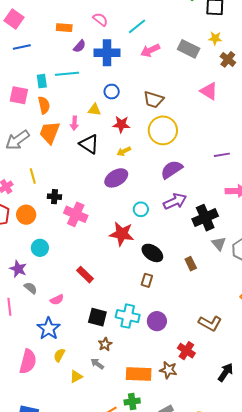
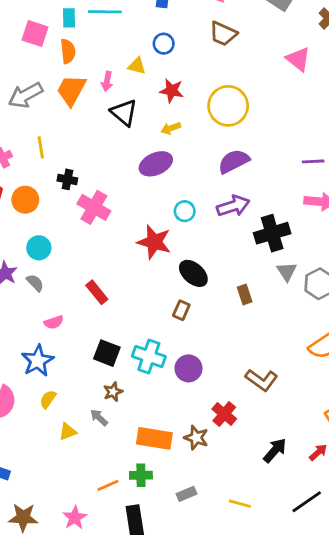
brown trapezoid: (154, 100) -> (223, 34), moved
purple line: (222, 155) -> (313, 161), moved
gray semicircle: (31, 288) -> (35, 283), moved

